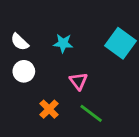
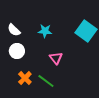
orange cross: (49, 109) -> (25, 78), moved
green line: (91, 113) -> (46, 81), moved

